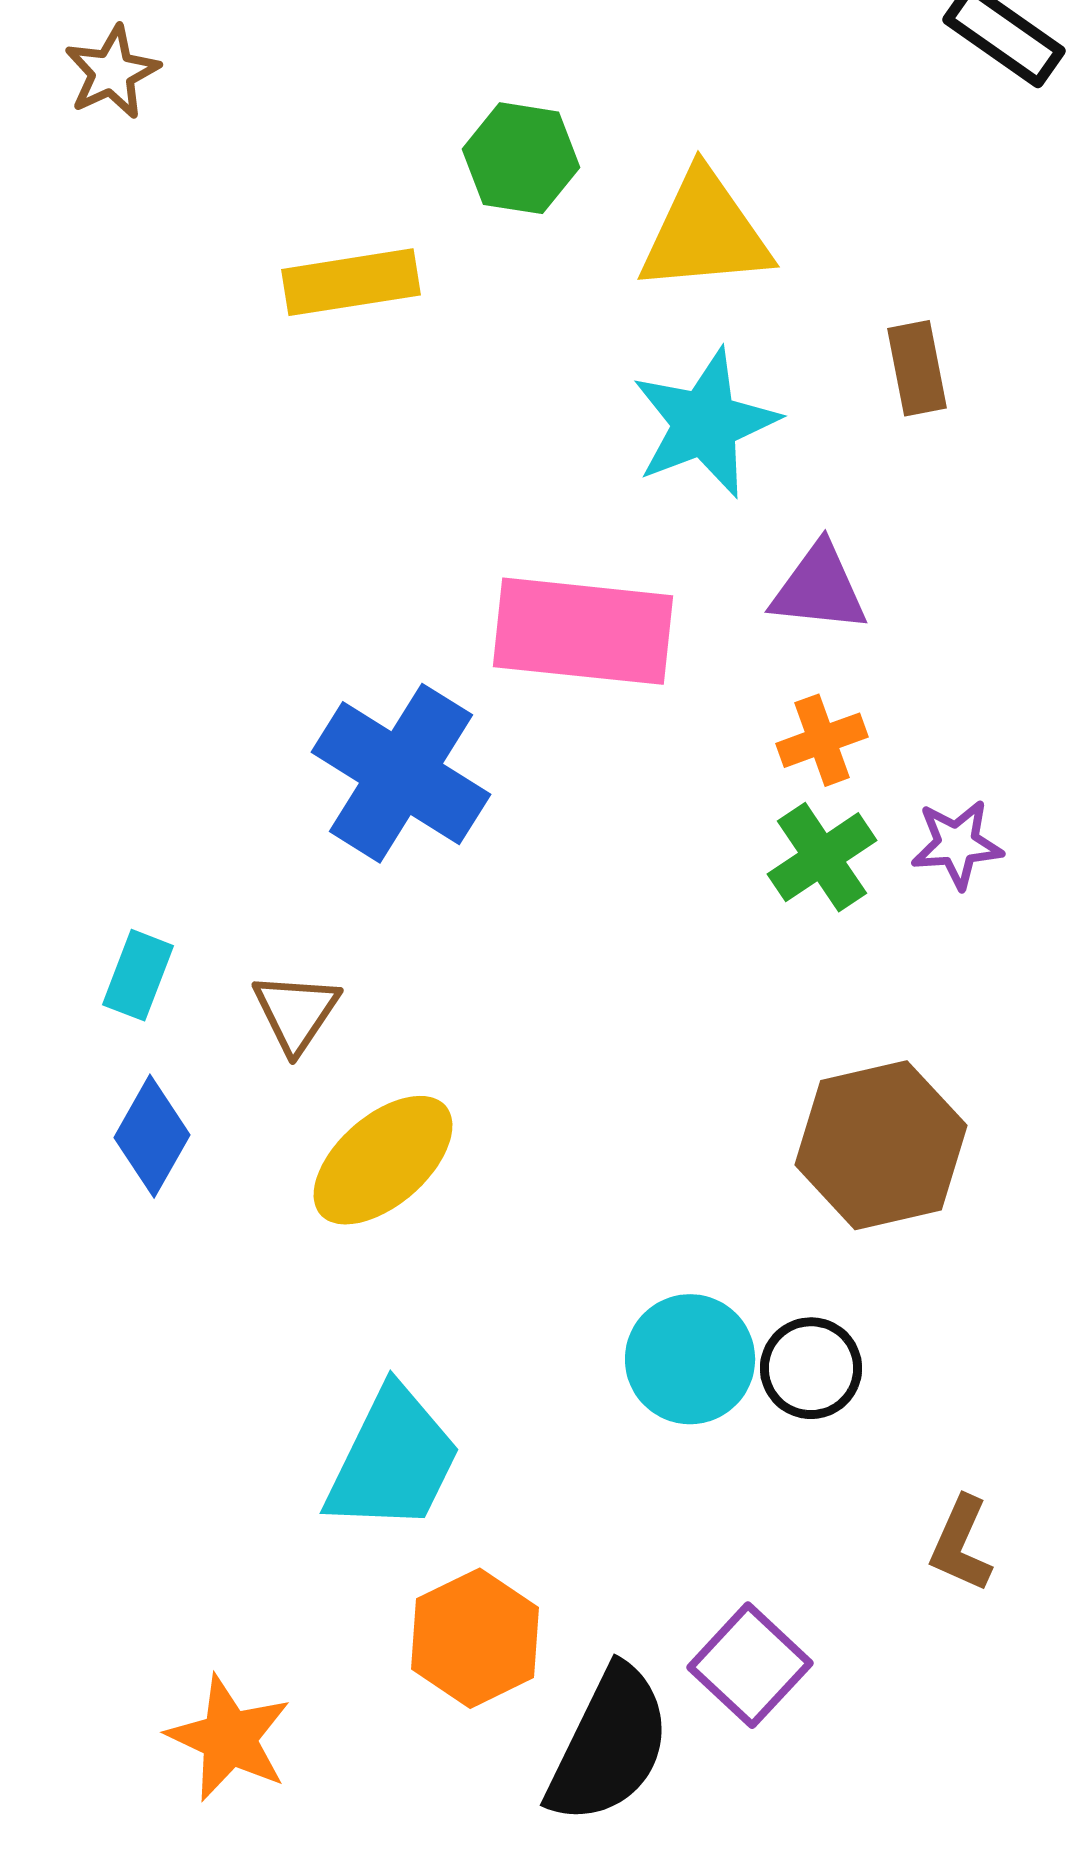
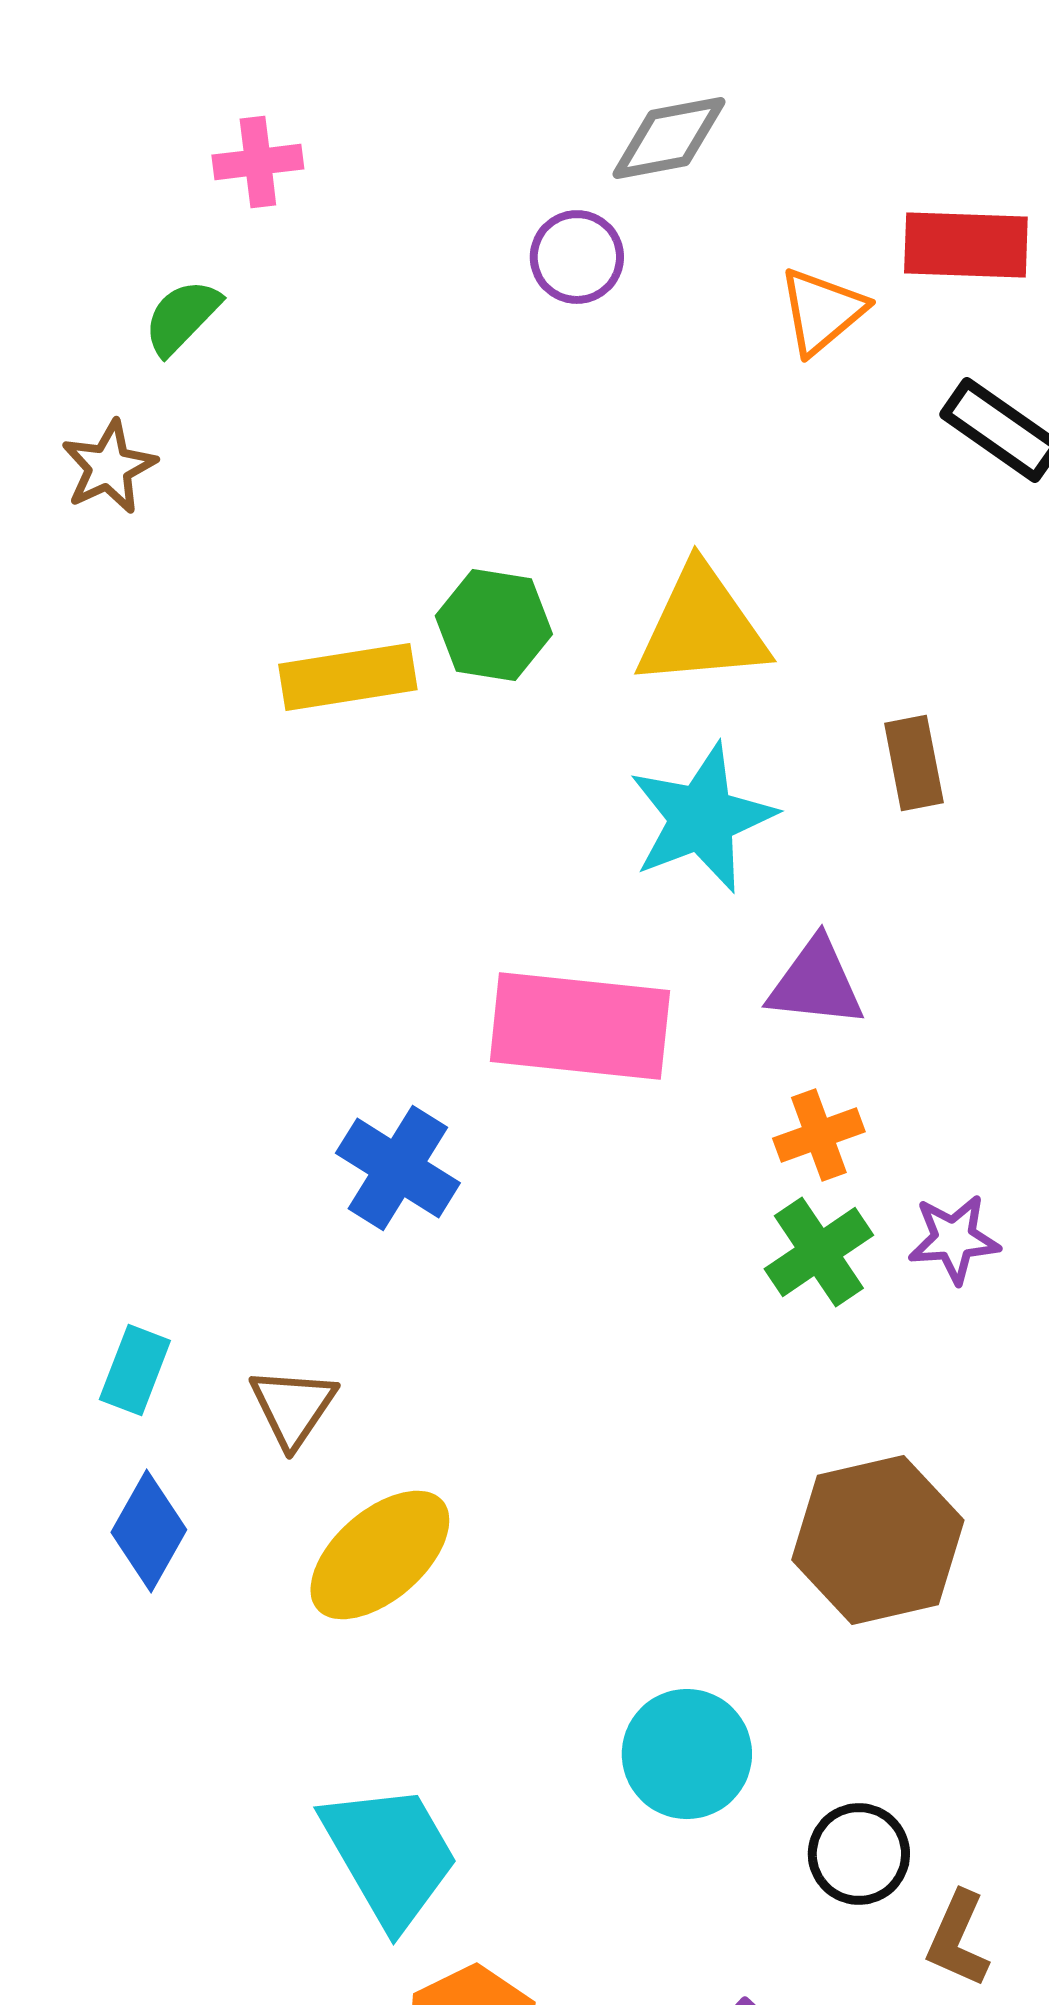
green hexagon: (521, 158) -> (494, 625), moved
blue cross: (401, 773) -> (398, 1168), size x0.7
black circle: (811, 1368) -> (859, 1854), moved
cyan trapezoid: (393, 1460) -> (390, 1855), turned -56

